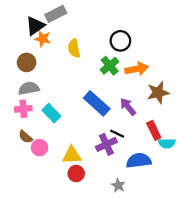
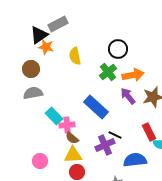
purple arrow: (128, 107) -> (128, 96), moved
pink cross: (23, 109) -> (67, 125), moved
brown semicircle: (25, 137) -> (72, 138), moved
pink circle: (40, 148) -> (40, 161), moved

